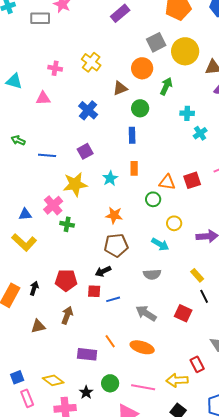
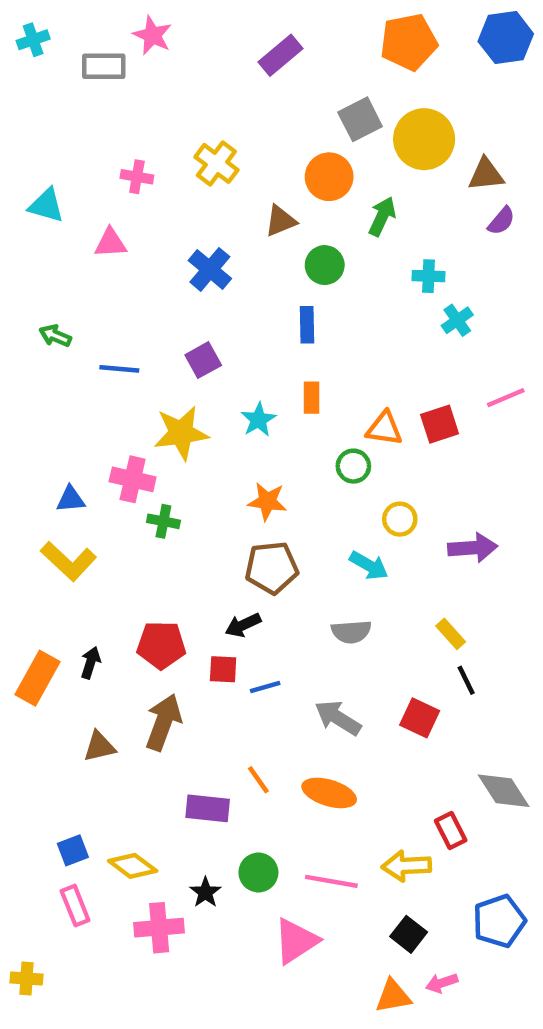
pink cross: (53, 205) -> (133, 479), turned -36
brown arrow: (67, 315) -> (163, 722), size x1.4
blue square: (17, 377) -> (73, 850), moved

